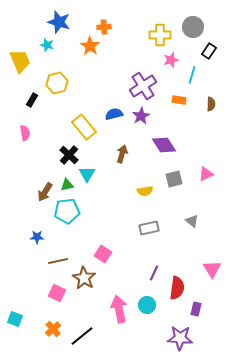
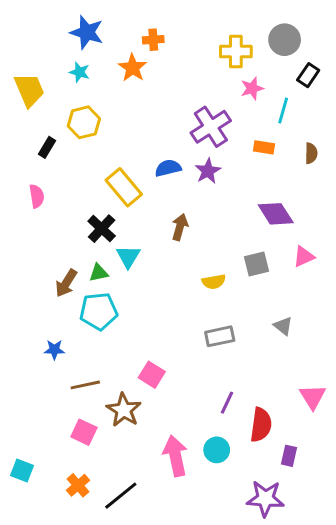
cyan star: (47, 45) -> (79, 72), moved
purple diamond: (164, 145) -> (276, 214), moved

